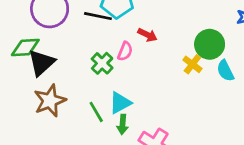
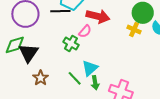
red arrow: (147, 35) -> (98, 16), size x1.6
pink semicircle: (125, 51) -> (85, 31), turned 32
brown star: (50, 101) -> (41, 78), size x0.7

